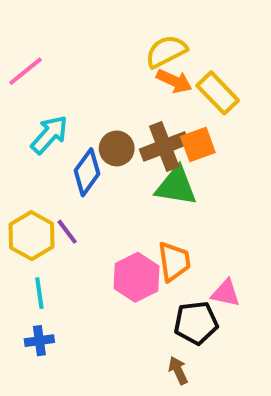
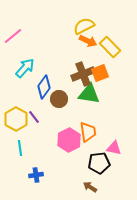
brown circle: (117, 148) -> (59, 99), moved
blue cross: (39, 341) -> (36, 175), moved
brown arrow: (178, 370) -> (90, 187), turned -32

